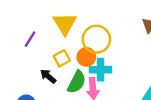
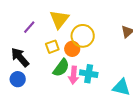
cyan cross: (100, 70) -> (89, 74), moved
black arrow: (48, 76) -> (20, 57), moved, size x1.5

